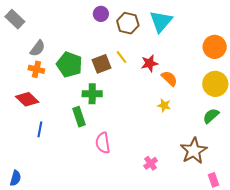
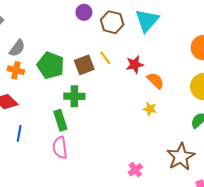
pink semicircle: (103, 143) -> (60, 148), moved

